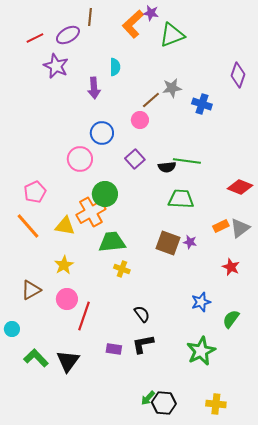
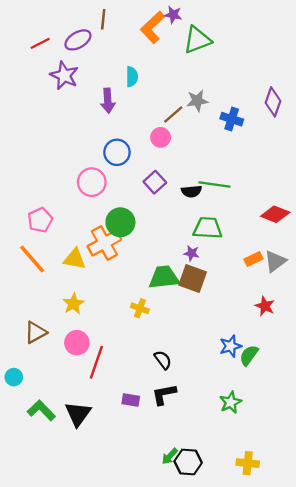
purple diamond: (238, 75) -> (273, 102), moved
green trapezoid: (112, 242) -> (164, 277), moved
purple star: (190, 242) -> (192, 253), moved
green semicircle: (231, 319) -> (249, 355), moved
green star: (201, 351) -> (231, 402), size x0.7

